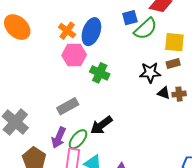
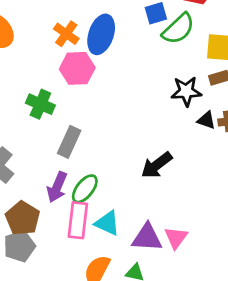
green cross: (100, 73) -> (40, 104), moved
gray rectangle: (68, 106) -> (69, 142), turned -35
black arrow: (101, 125) -> (157, 165), moved

